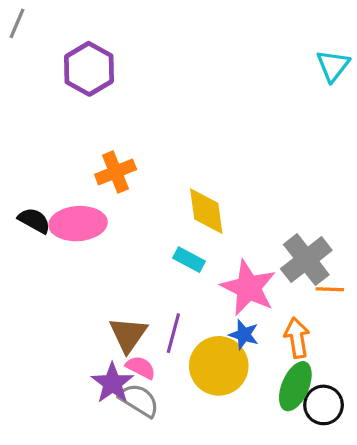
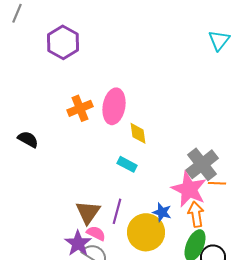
yellow diamond: (206, 211) -> (138, 133), size x0.7
pink ellipse: (78, 224) -> (114, 106), moved, turned -76
pink star: (248, 288) -> (189, 189), moved

